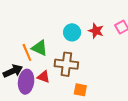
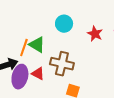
cyan circle: (72, 32) -> (64, 24), moved
orange line: (27, 52) -> (24, 48), turned 36

